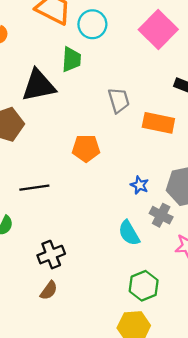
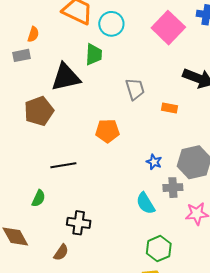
orange rectangle: (158, 123) -> (170, 108), size x0.6
gray cross: (161, 215) -> (173, 188), turned -30
black cross: (51, 255) -> (79, 223), turned 30
brown semicircle: (49, 290) -> (61, 252), moved

